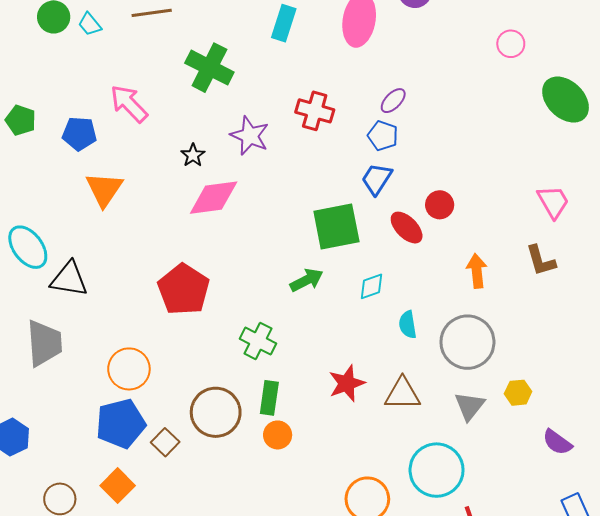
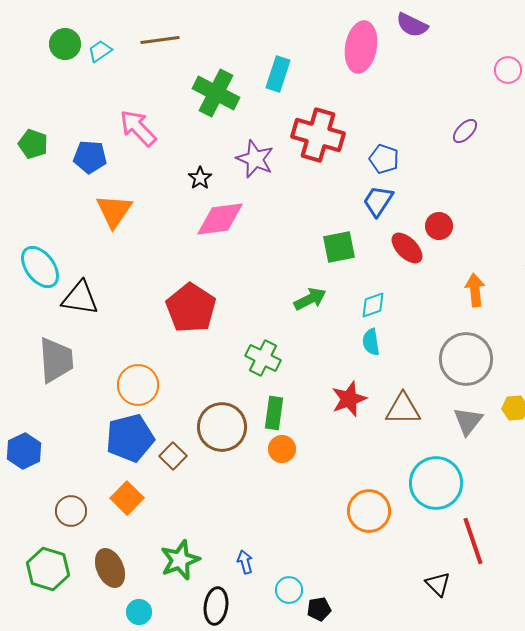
cyan rectangle: (284, 23) -> (278, 74), moved
cyan trapezoid: (90, 24) -> (100, 51), turned 95
purple ellipse: (393, 101) -> (465, 131), moved
red cross: (315, 111) -> (318, 135), size x1.4
green square: (336, 226) -> (339, 247), size x0.7
cyan semicircle: (408, 325) -> (371, 342), moved

